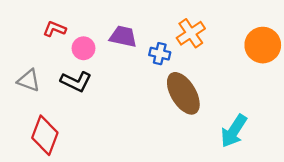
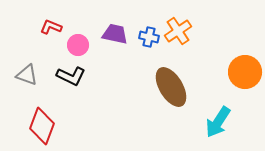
orange circle: (263, 45) -> (245, 72), moved
blue cross: (160, 54) -> (149, 37), moved

